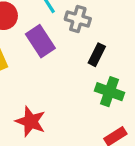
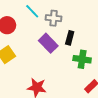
purple rectangle: (40, 41) -> (48, 43), moved

